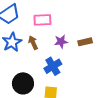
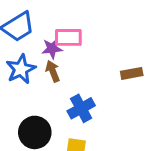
purple star: (61, 42) -> (52, 49), moved

